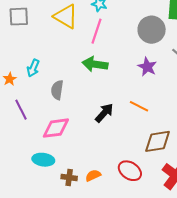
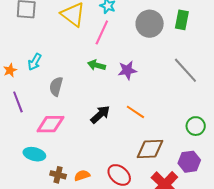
gray circle: (152, 30) -> (150, 24), moved
green arrow: (95, 64) -> (97, 65), size x0.7
purple star: (147, 67) -> (127, 70), moved, turned 30

